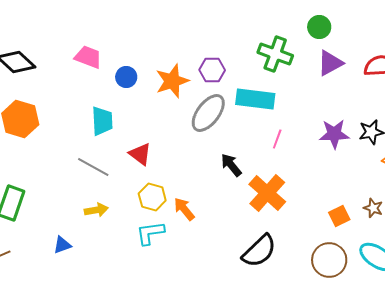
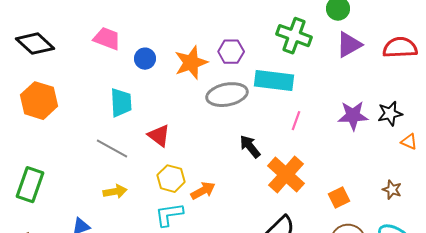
gray ellipse: (208, 113) -> (227, 95), turned 42
orange arrow: (184, 209) -> (203, 191), turned 100
orange square: (339, 216) -> (339, 198), moved

